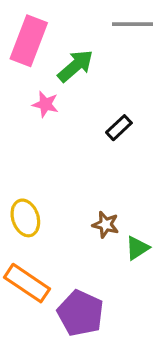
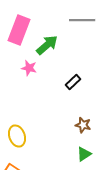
brown star: (106, 225) -> (83, 125), moved

